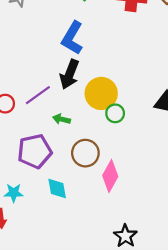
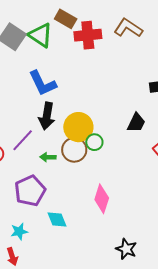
blue L-shape: (72, 38) -> (43, 83), turned -44
brown circle: (85, 153) -> (74, 150), moved

